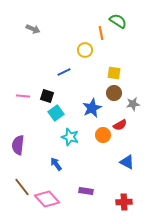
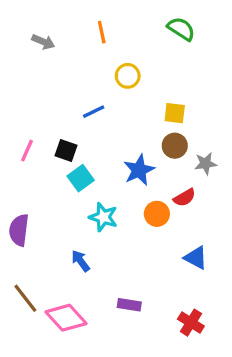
orange line: (101, 33) -> (102, 32), moved
pink line: (23, 96) -> (27, 151), turned -72
red cross: (124, 202) -> (191, 323), turned 35

